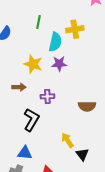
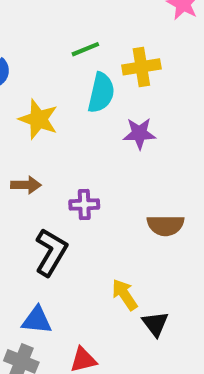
green line: (38, 22) -> (85, 49), moved, turned 56
yellow star: (33, 64) -> (38, 119), moved
purple star: (59, 64) -> (139, 133), moved

